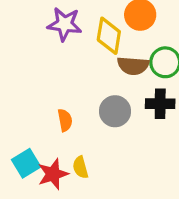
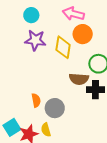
brown semicircle: (133, 66) -> (79, 79), moved
gray circle: (115, 111) -> (55, 108), moved

